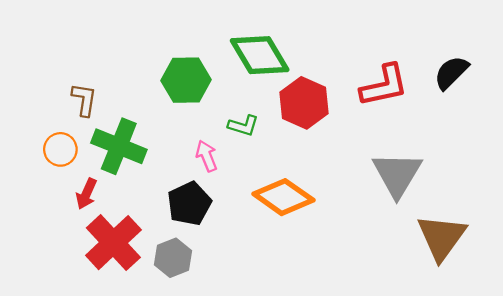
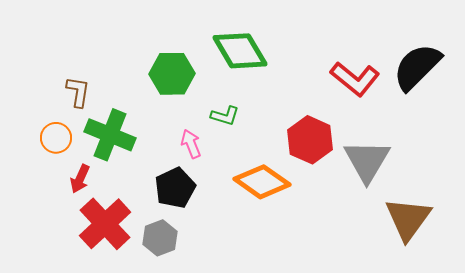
black semicircle: (451, 73) -> (417, 67), size x1.5
red L-shape: (384, 86) -> (355, 79), turned 51
red hexagon: (304, 103) -> (310, 140), moved

